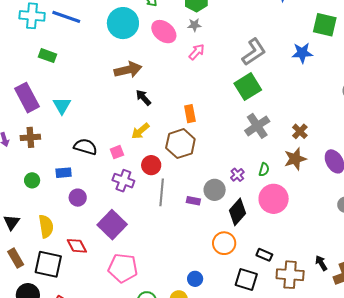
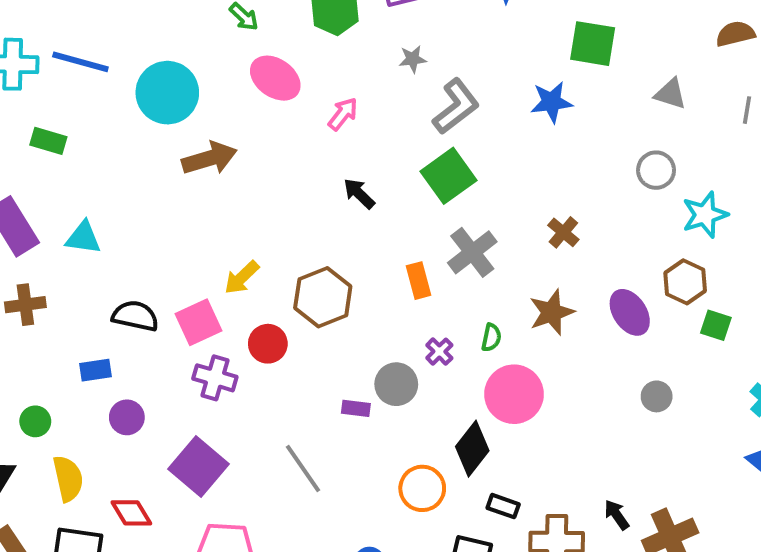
cyan circle: (123, 23) -> (167, 93), moved
gray star: (194, 25) -> (413, 59), moved
black arrow: (143, 98) -> (359, 194), moved
cyan triangle: (62, 106) -> (83, 238), turned -48
orange rectangle: (190, 114) -> (418, 281), moved
brown cross: (300, 131) -> (563, 232), moved
pink square: (117, 152) -> (198, 322), size x1.6
green circle: (32, 180) -> (35, 421), moved
gray line: (162, 192) -> (303, 469), moved, turned -36
black diamond: (238, 212) -> (472, 449), moved

